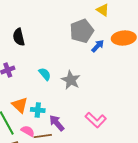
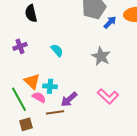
gray star: (71, 80) -> (101, 56), moved
purple arrow: (57, 123) -> (69, 99), turned -90
pink semicircle: (28, 131) -> (39, 97), moved

